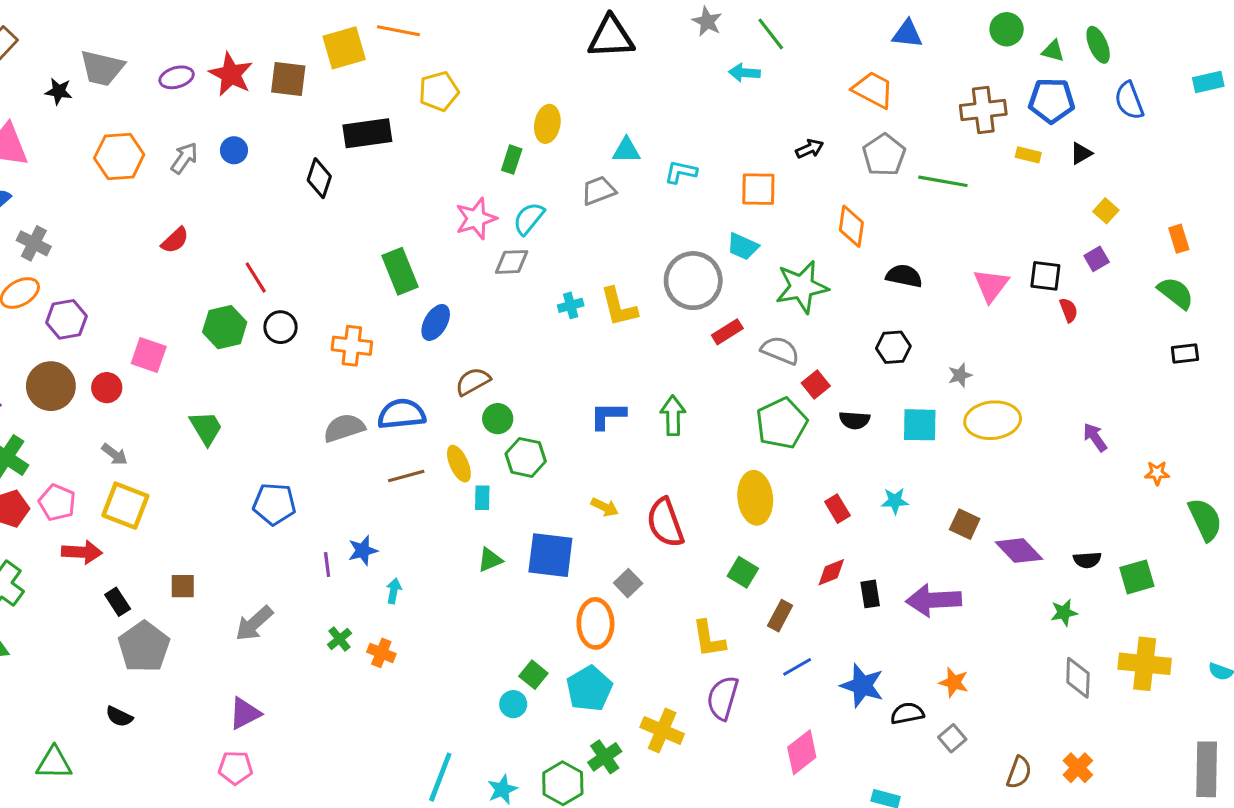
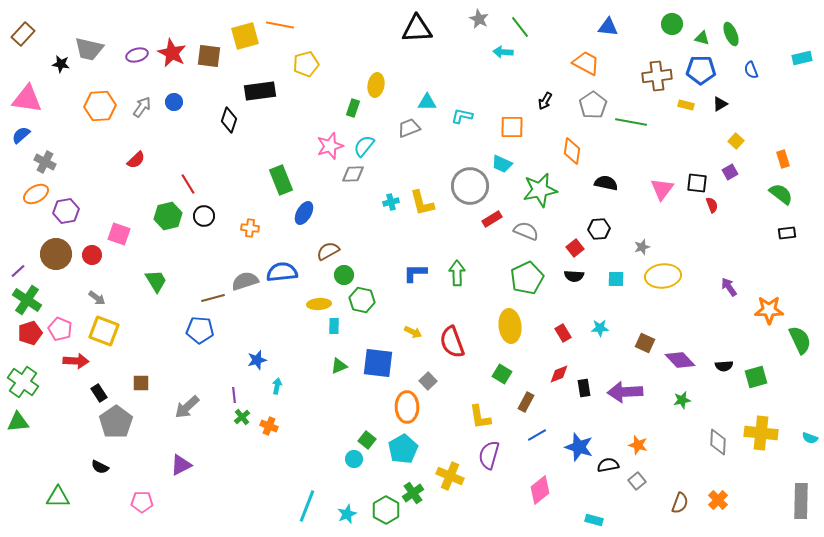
blue semicircle: (1129, 101) -> (751, 70), size x0.7
black arrow: (810, 149) -> (545, 101), turned 144
orange cross: (352, 346) -> (250, 228), size x0.7
red square: (816, 385) -> (575, 248), moved
cyan square: (920, 425) -> (616, 279), size x0.7
yellow ellipse: (459, 464) -> (319, 304), turned -70
orange star: (1157, 473) -> (769, 310), size x1.8
brown line: (406, 476) -> (213, 298), moved
purple line: (327, 564) -> (234, 395), moved
green star: (1064, 613) -> (682, 400), moved
pink pentagon: (236, 768) -> (142, 502), moved

